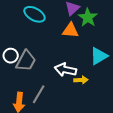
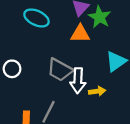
gray trapezoid: (26, 61) -> (60, 70), moved, turned 95
white arrow: (65, 70) -> (78, 81), turned -95

